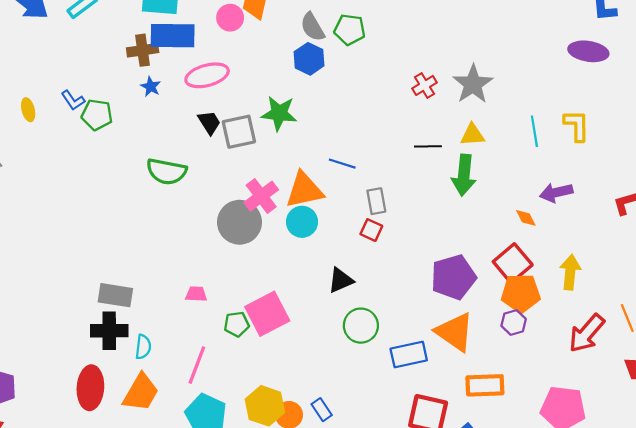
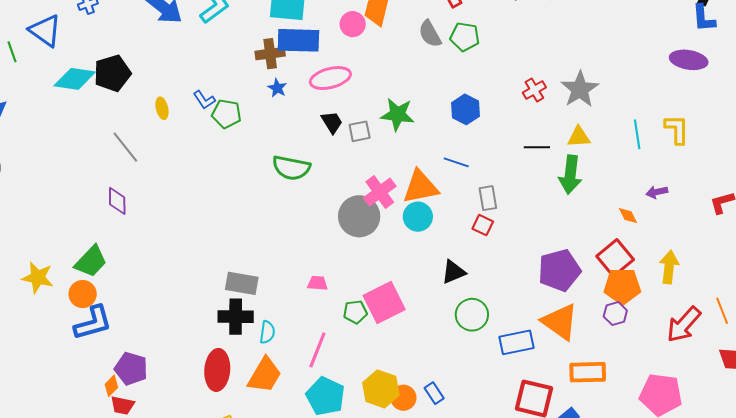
blue hexagon: (309, 59) -> (465, 109), moved
gray square: (239, 132) -> (360, 131), size x0.7
purple arrow: (556, 193) -> (657, 192), size x0.7

